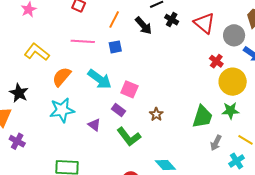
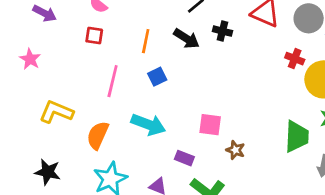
black cross: (172, 20) -> (222, 31), moved
pink line: (83, 41) -> (113, 81), turned -65
pink square: (129, 89) -> (210, 125), moved

